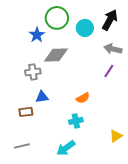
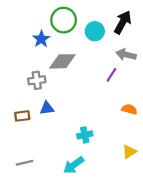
purple line: (109, 71) -> (112, 75), moved
orange semicircle: (83, 98) -> (129, 109), moved, turned -136
brown rectangle: (26, 112) -> (22, 116), moved

